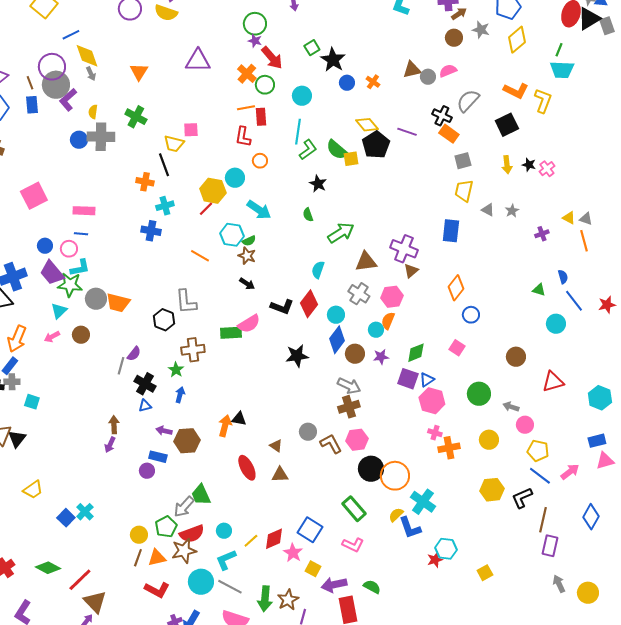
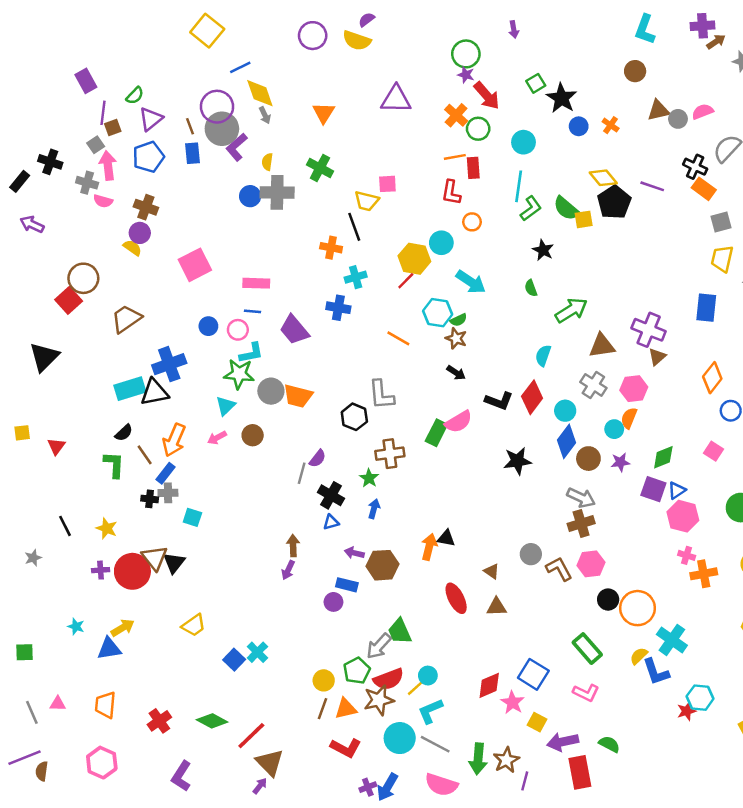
brown circle: (454, 38) -> (635, 71), moved
purple trapezoid: (52, 273) -> (294, 330), moved
green rectangle: (231, 333) -> (436, 433), turned -60
black circle: (371, 469) -> (608, 600), size x0.7
yellow line: (251, 541) -> (416, 688), moved

